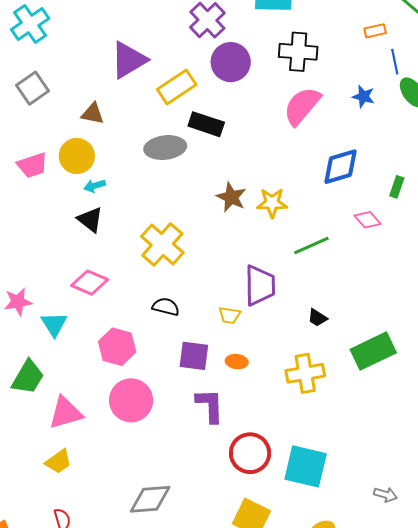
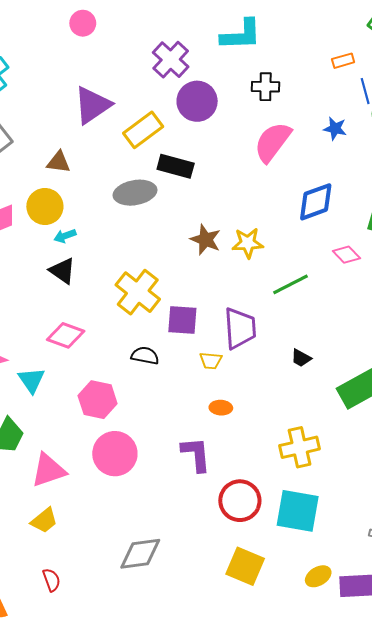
black cross: (298, 52) -> (266, 87), size x0.7
purple square: (194, 356) -> (182, 320), moved
yellow cross: (305, 373) -> (300, 447), moved

